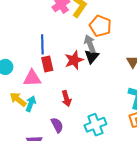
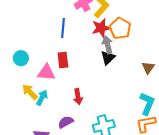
blue line: (42, 44) -> (63, 28), moved
red star: (74, 60) -> (101, 28), moved
purple semicircle: (57, 125) -> (66, 122), turned -98

